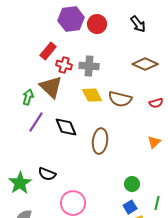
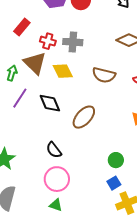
red rectangle: (48, 51) -> (22, 27), moved
yellow diamond: (92, 95) -> (63, 71), moved
brown ellipse: (100, 141) -> (84, 117), turned 35
black semicircle: (47, 174) -> (54, 150), moved, turned 30

